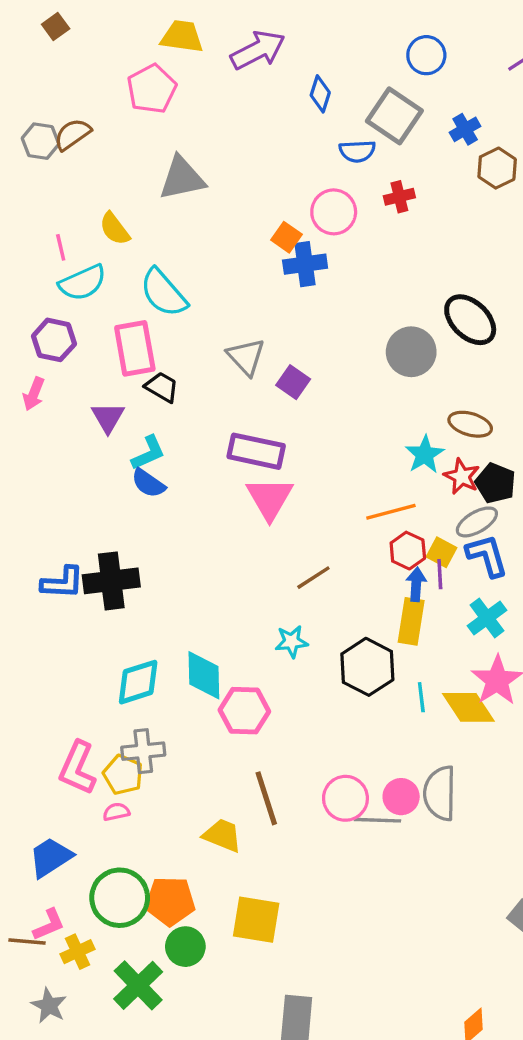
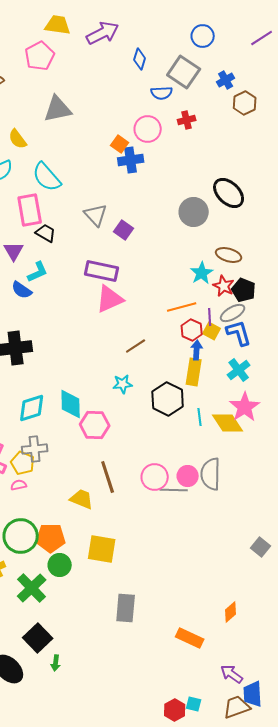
blue semicircle: (148, 483) -> (22, 290), moved
pink triangle: (270, 498) -> (110, 299), turned 36
purple line: (440, 574) -> (210, 317), moved

